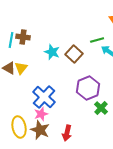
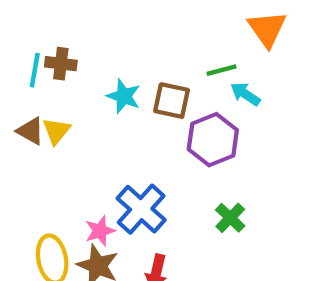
brown square: (74, 54) -> (172, 101), turned -30
purple hexagon: (88, 88) -> (213, 140), moved
blue cross: (44, 97) -> (141, 209), moved

